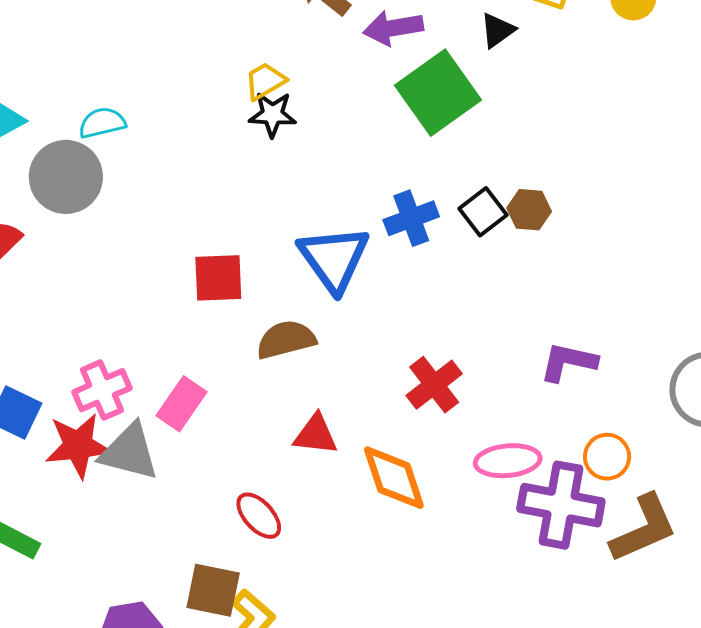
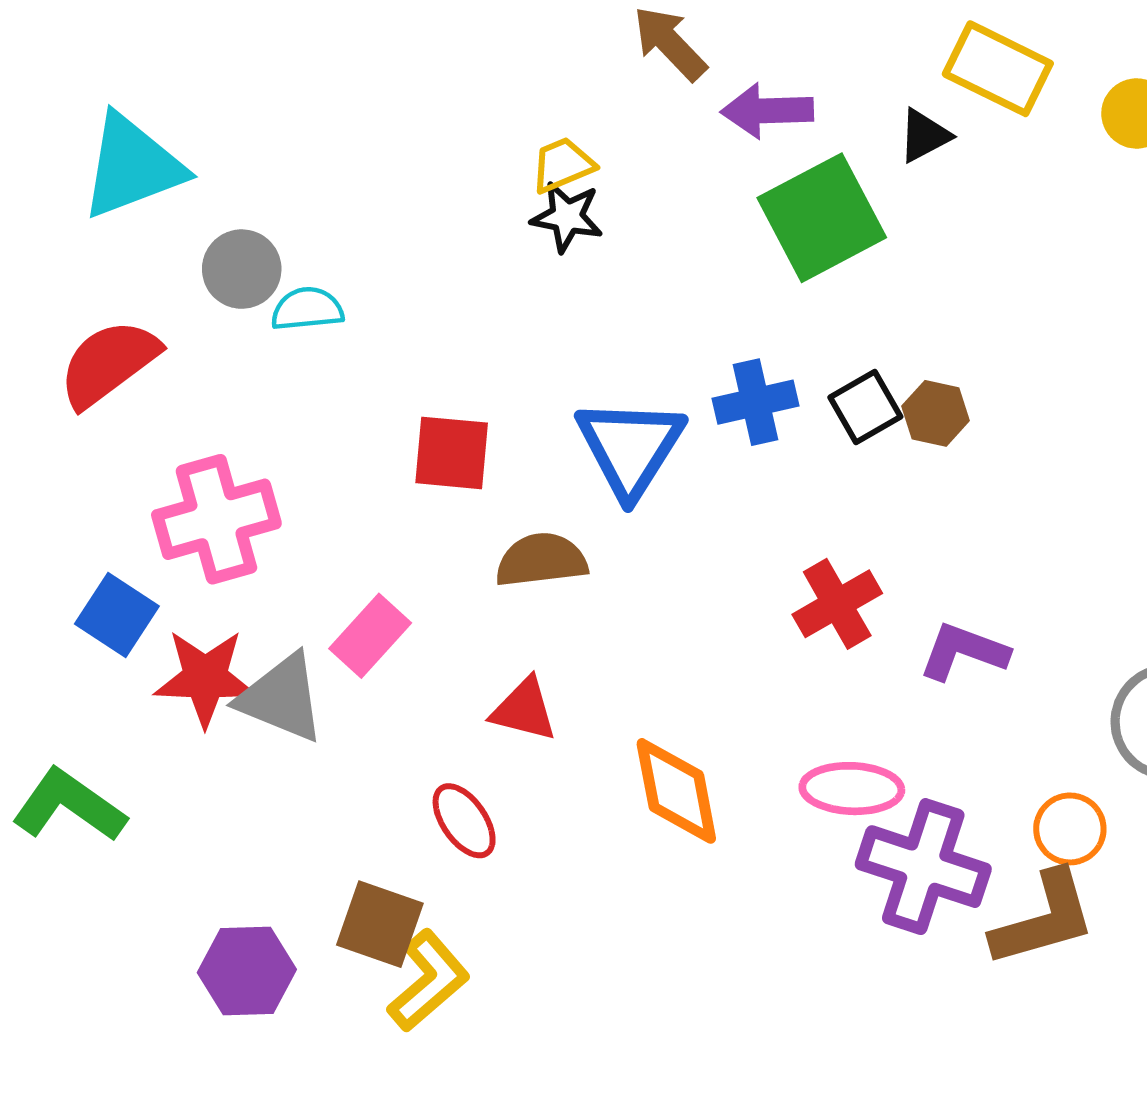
cyan semicircle: (102, 123) -> (307, 309), moved
gray circle: (66, 177) -> (242, 269), size x0.7
red cross: (434, 385) -> (837, 604), moved
pink cross: (102, 390) -> (216, 519), moved, size x1.4
red triangle: (316, 435) -> (524, 710), moved
orange circle: (607, 457) -> (1070, 829), moved

